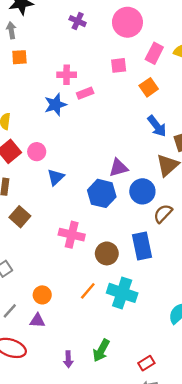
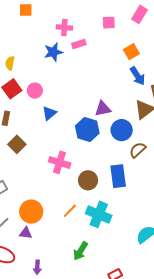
orange square: (149, 87) -> (131, 52), moved
orange circle: (42, 295) -> (31, 212), size x1.5
green arrow: (101, 350) -> (80, 251), moved
purple arrow: (68, 359) -> (37, 267), moved

